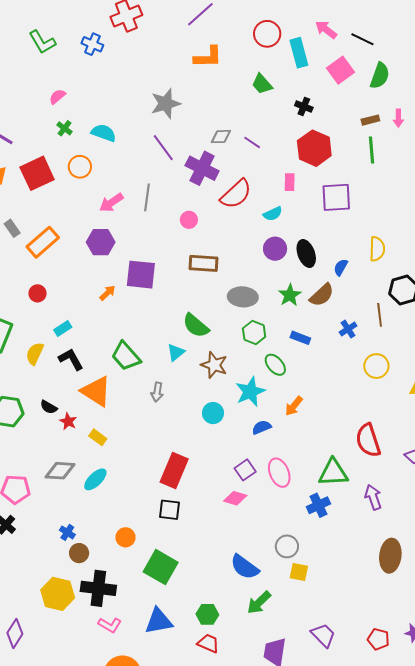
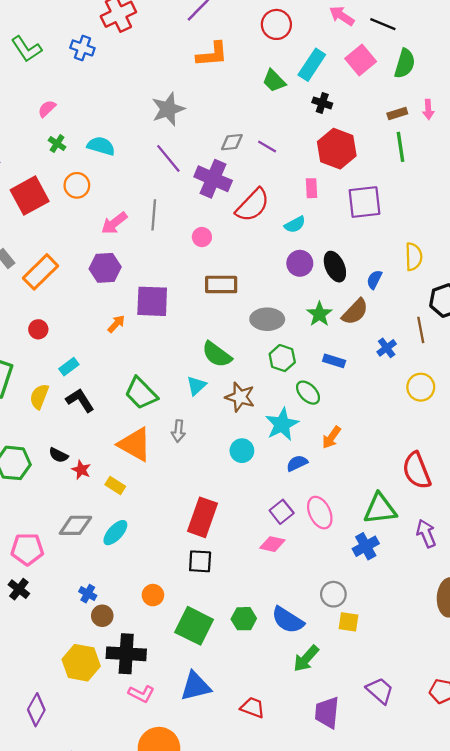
cyan rectangle: (299, 53) -> (312, 65), moved, turned 52
orange triangle: (96, 391) -> (135, 444), moved
green hexagon: (207, 614) -> (244, 619), moved

